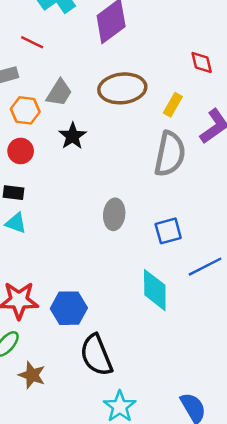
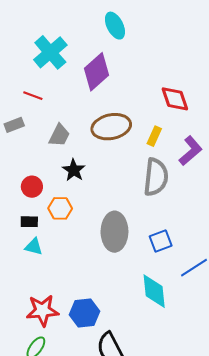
red diamond: (202, 63) -> (175, 99), size x1.4
orange hexagon: (25, 110) -> (60, 208), moved
gray ellipse: (114, 214) -> (114, 232), size x1.5

